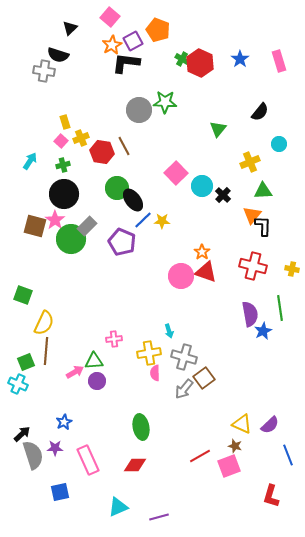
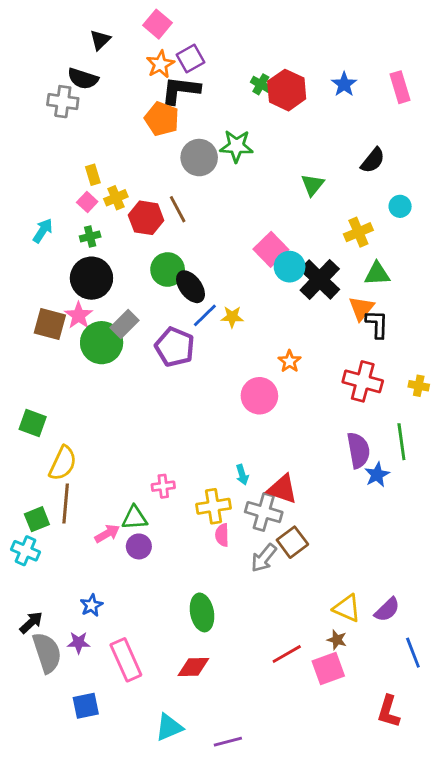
orange pentagon: (158, 30) -> (162, 119), moved
pink square: (176, 173) -> (271, 249), moved
black cross: (223, 195) -> (320, 280), size x1.8
red triangle: (206, 272) -> (282, 489), moved

